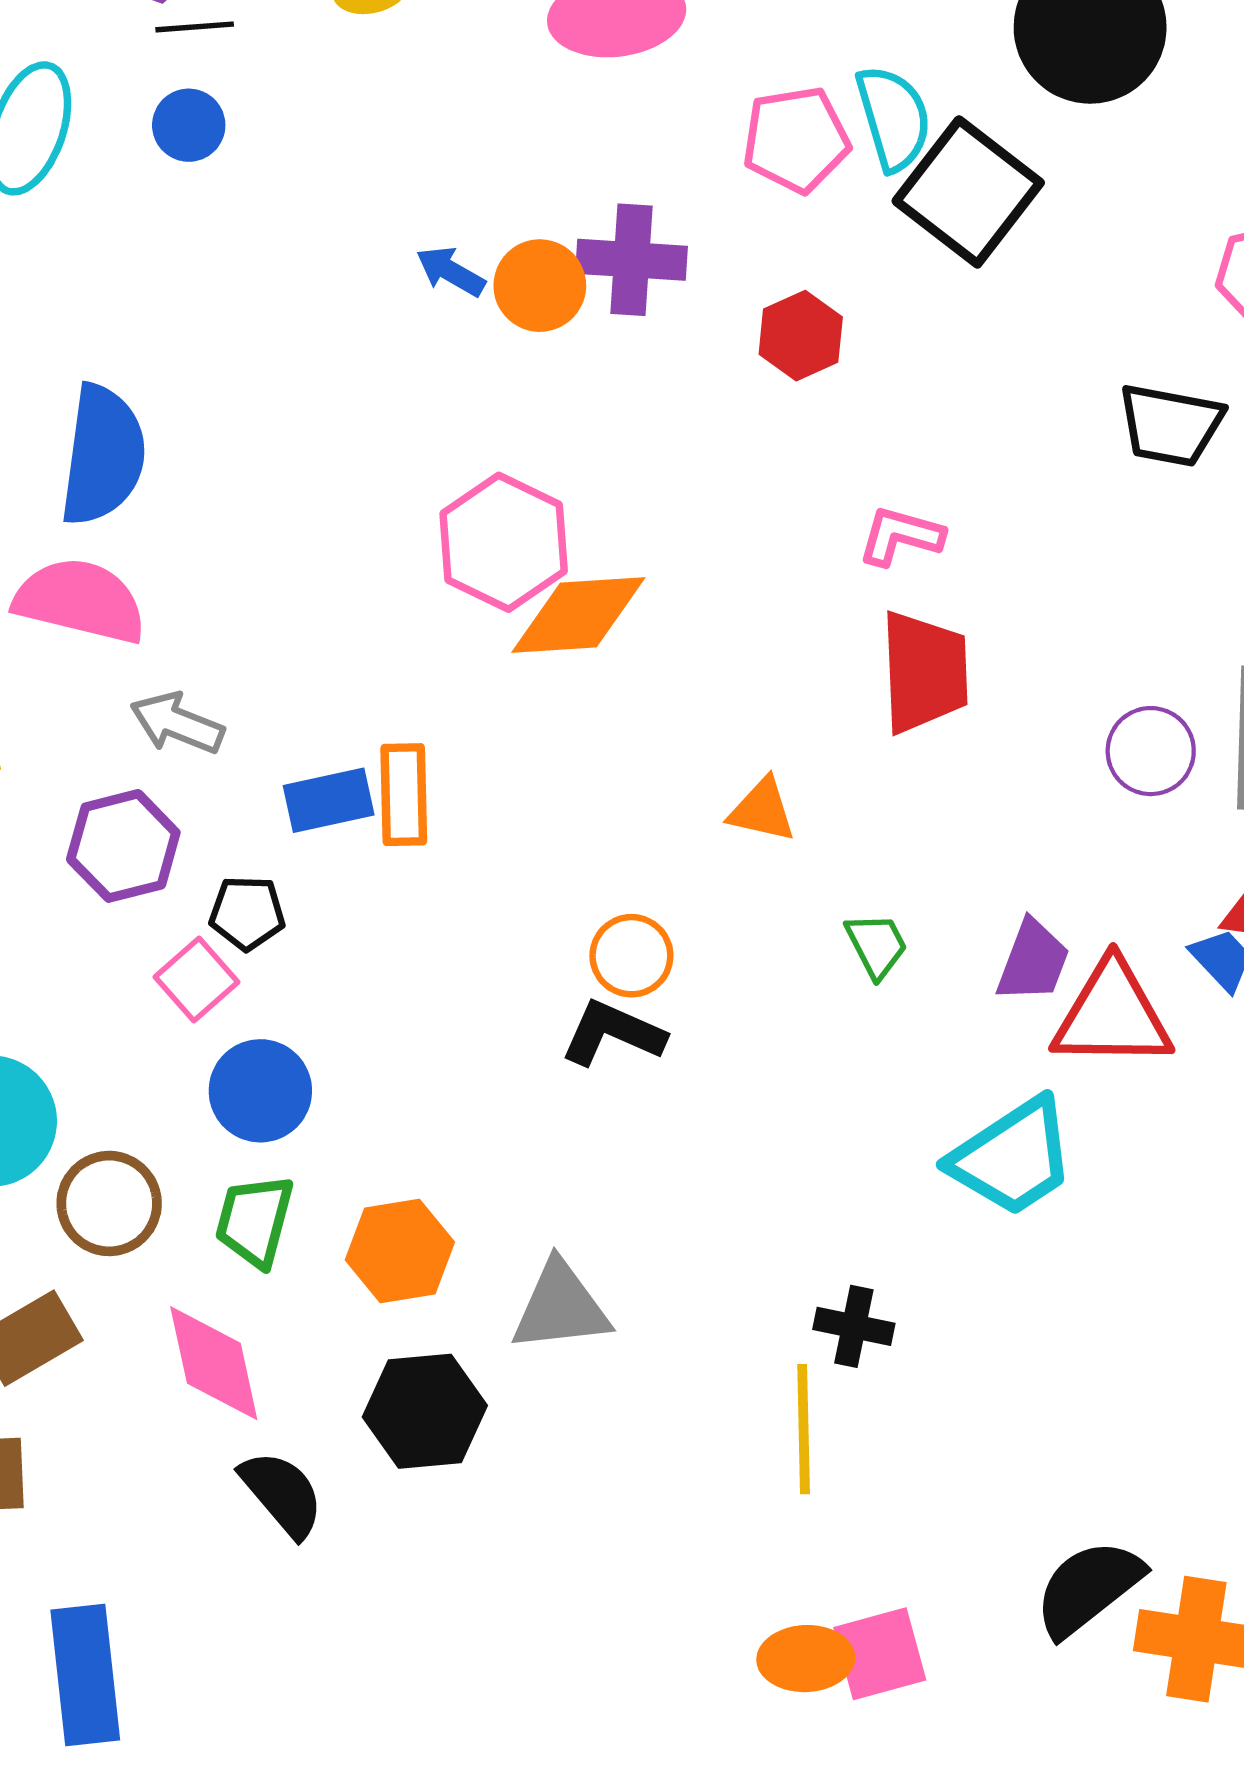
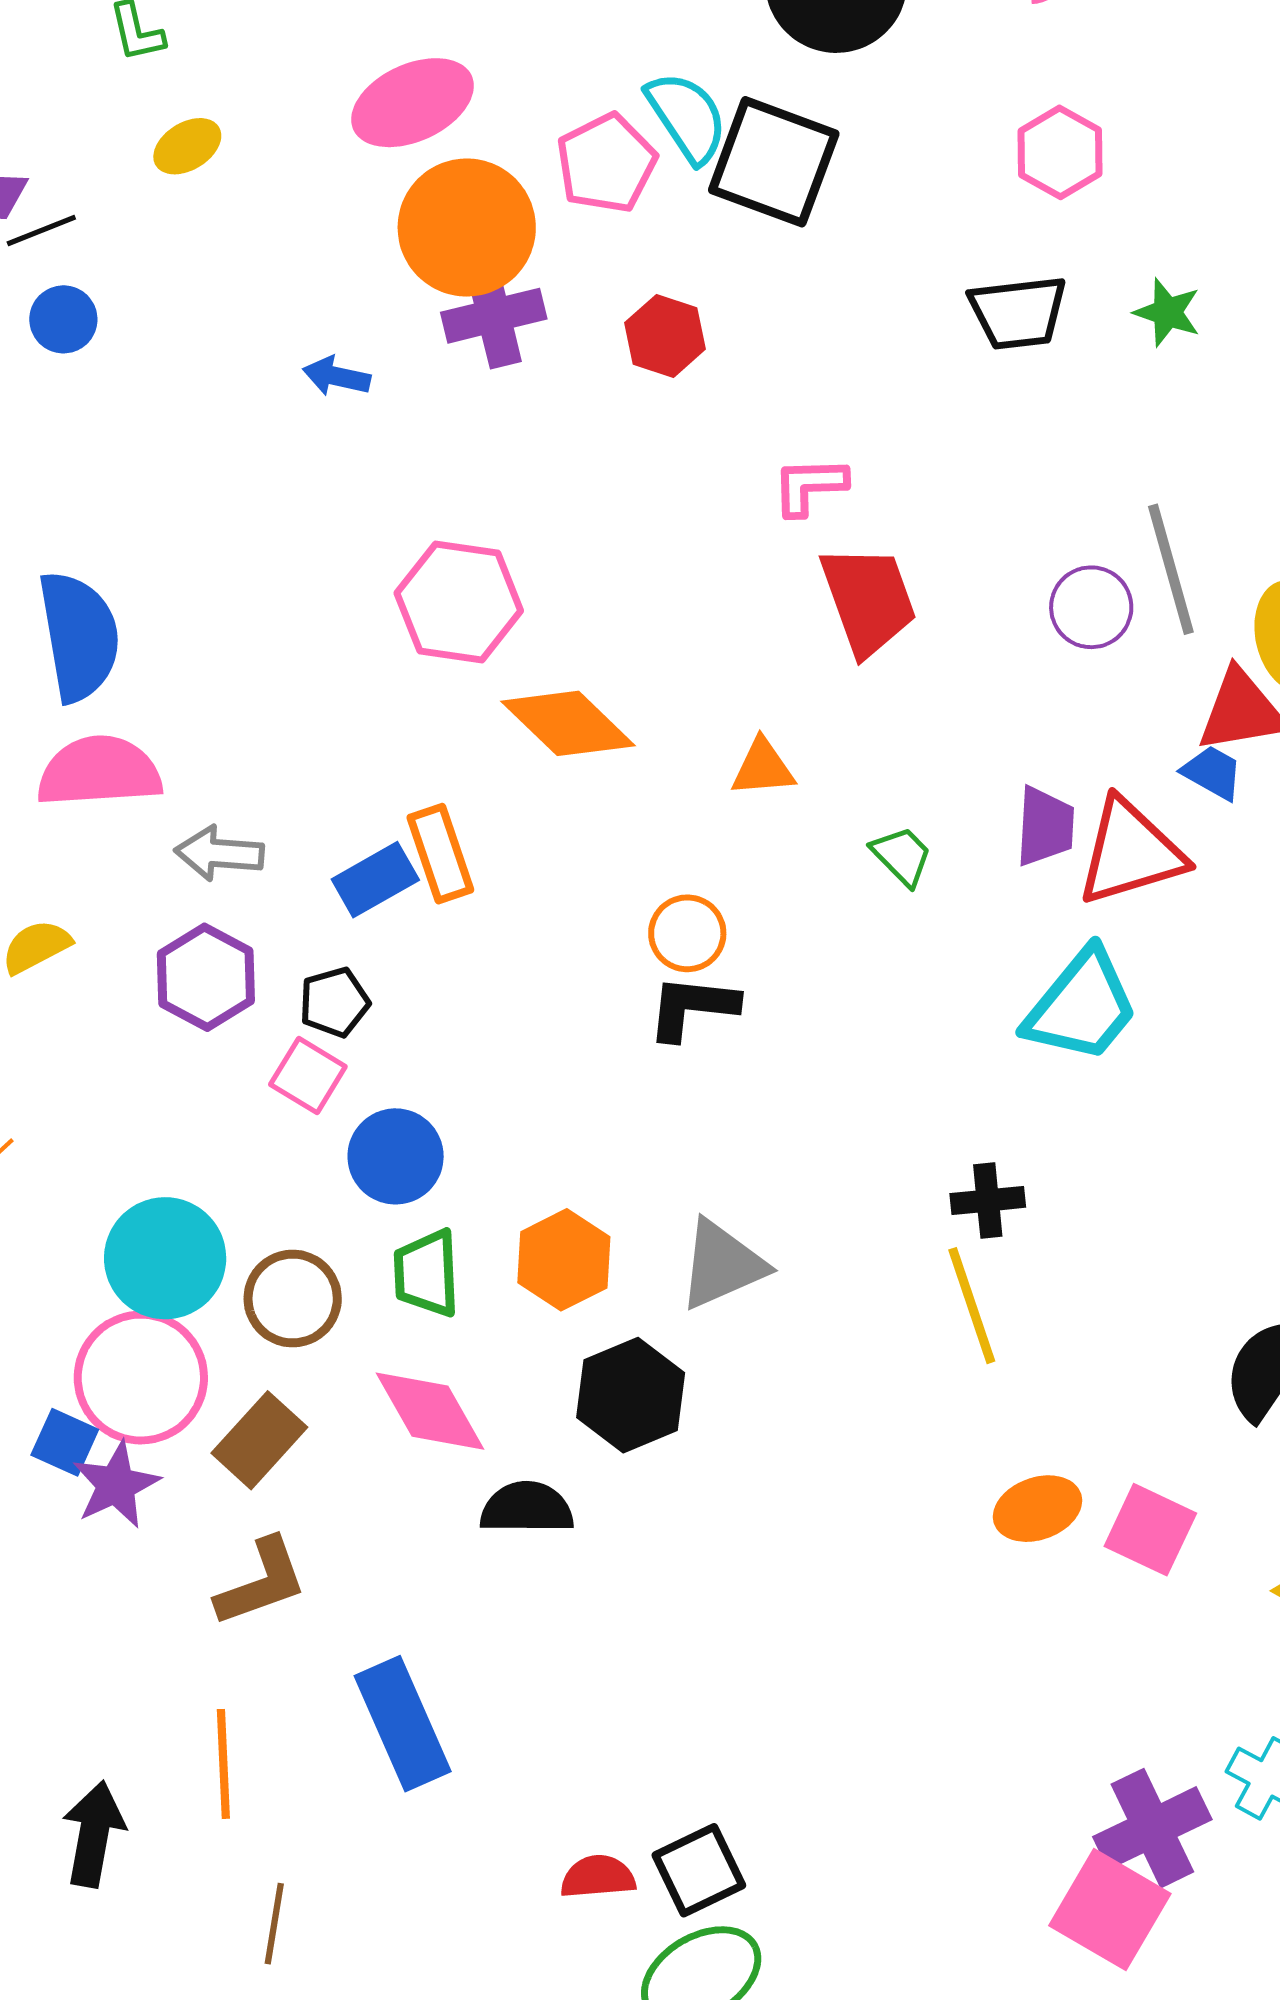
orange circle: (540, 286) -> (467, 228), moved, size x1.6
orange diamond: (578, 615) -> (568, 723), moved, turned 65
black semicircle: (282, 1494) -> (527, 1508), turned -32
pink square: (880, 1654) -> (1150, 1530), moved, turned -32

